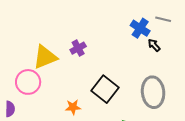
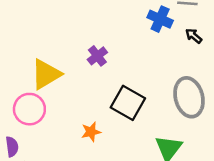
black arrow: (154, 45) -> (194, 36), moved
purple cross: (78, 48) -> (97, 56), moved

